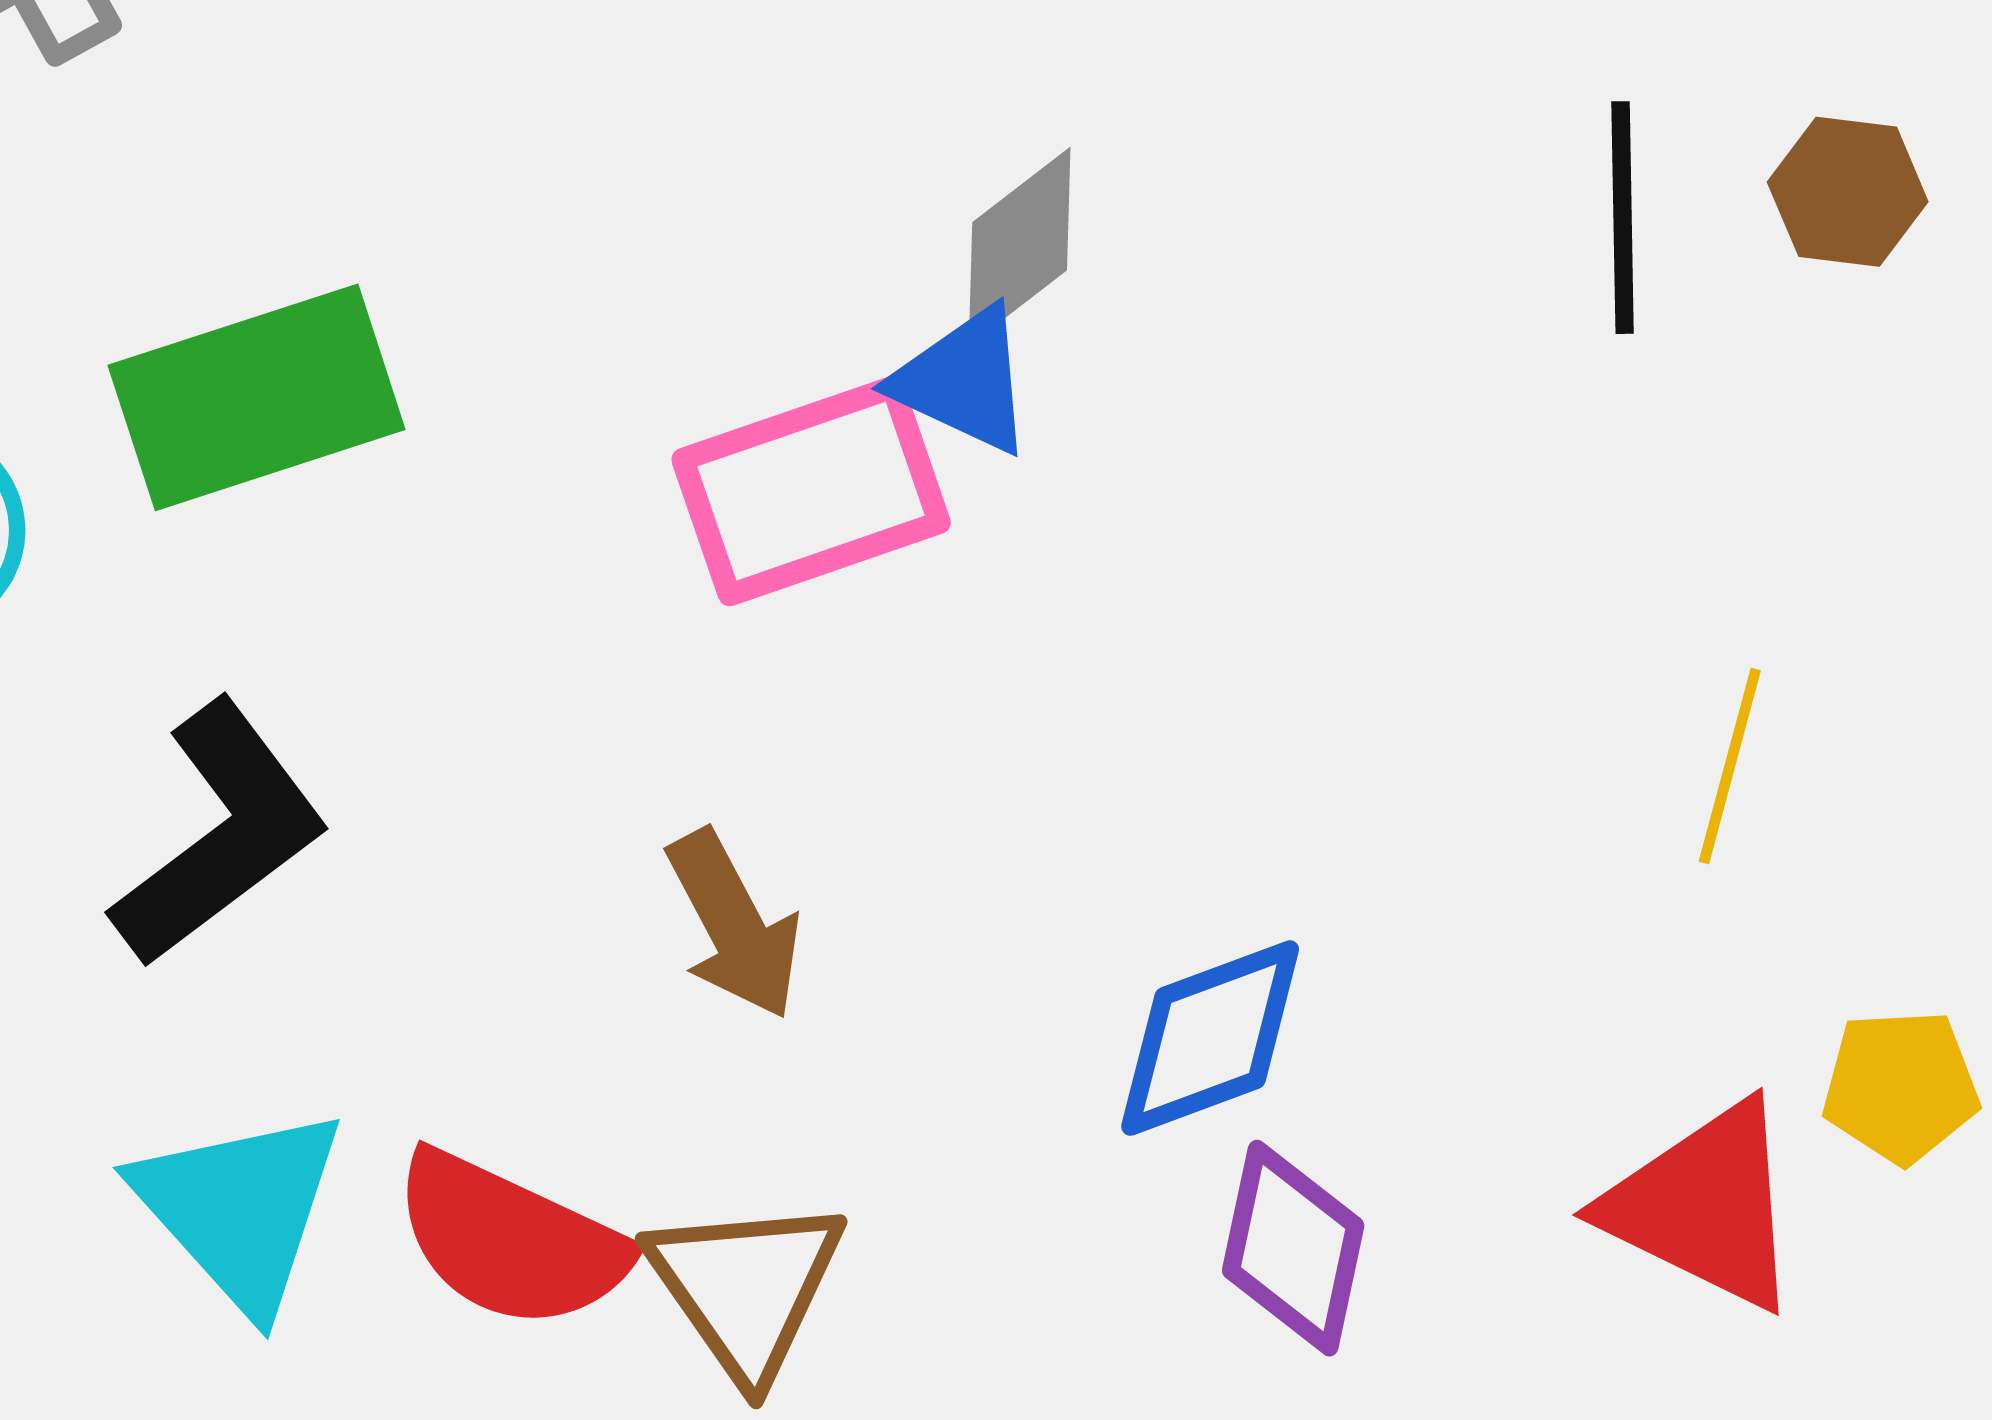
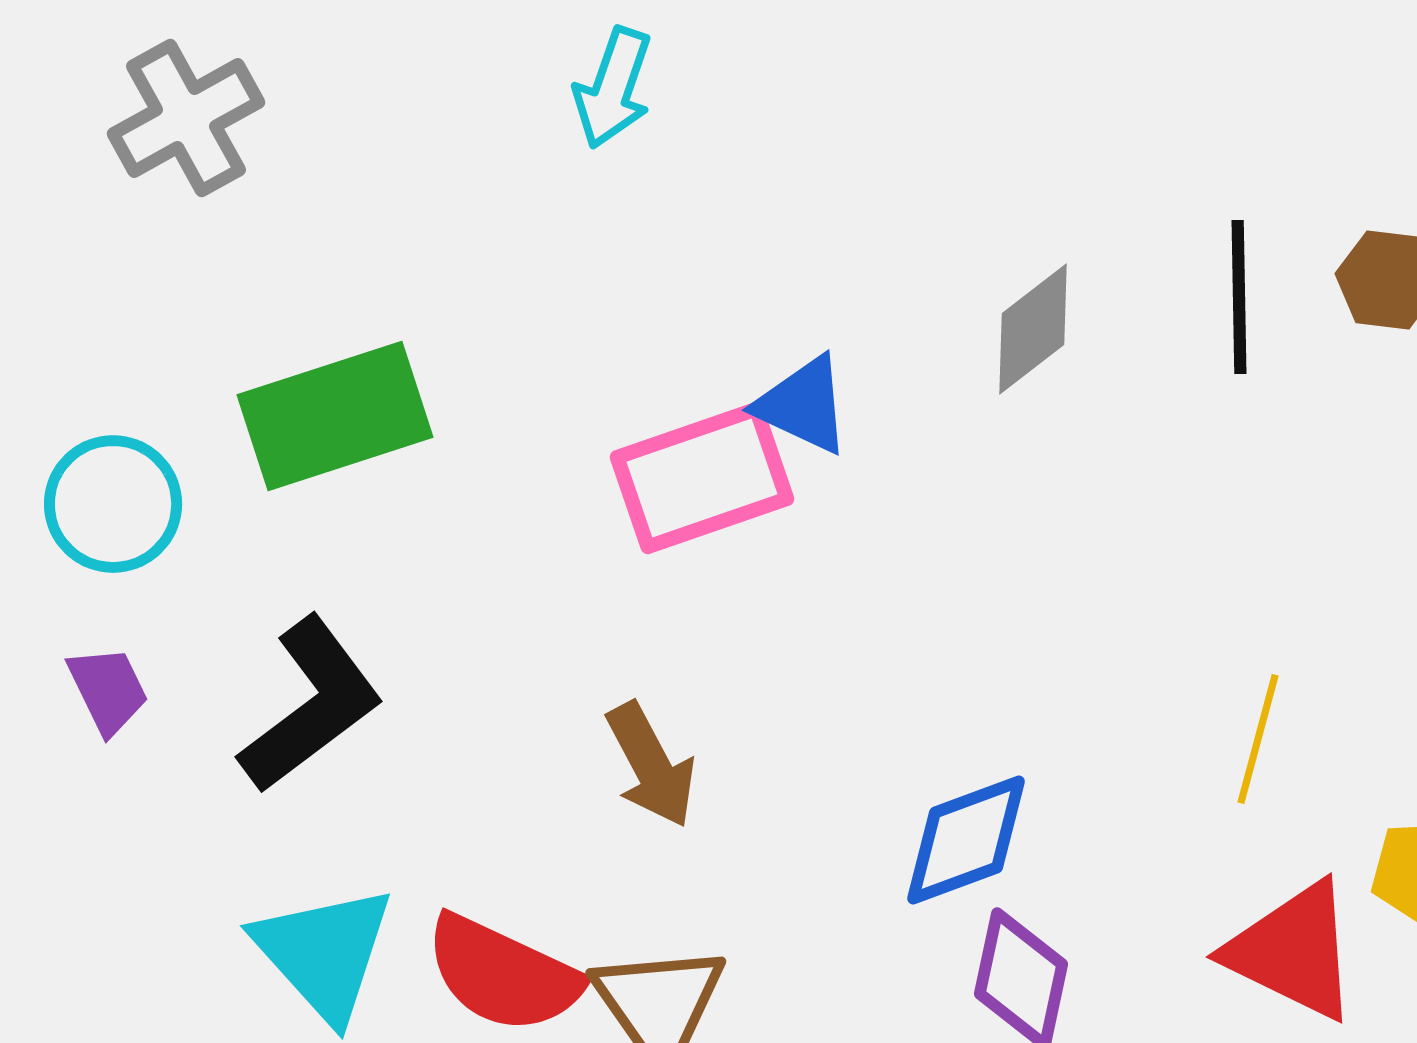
gray diamond: (1020, 246) -> (1033, 329), moved
yellow line: (1730, 766) -> (1258, 739), moved

